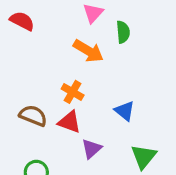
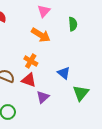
green semicircle: (123, 32) -> (73, 24), moved
green triangle: (144, 157) -> (81, 93), moved

